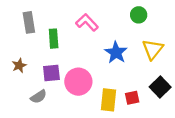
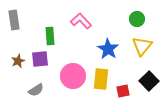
green circle: (139, 15) -> (137, 19), moved
gray rectangle: (29, 22) -> (14, 20), moved
purple square: (51, 73) -> (40, 59), moved
yellow rectangle: (108, 100) -> (101, 79), moved

